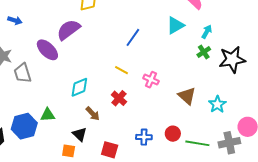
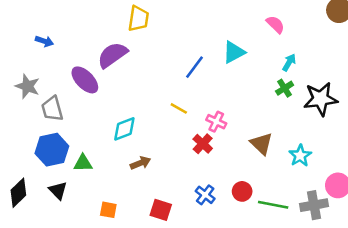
cyan triangle: (175, 25) -> (234, 52), moved
red cross: (119, 98) -> (203, 144), moved
brown arrow: (93, 114) -> (140, 163), turned -70
blue hexagon: (24, 126) -> (52, 150), moved
black triangle: (80, 134) -> (58, 190), moved
blue cross: (144, 137) -> (205, 195), turned 35

